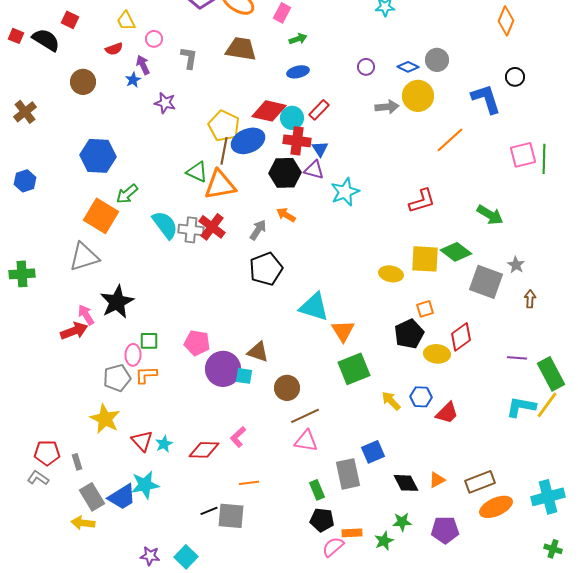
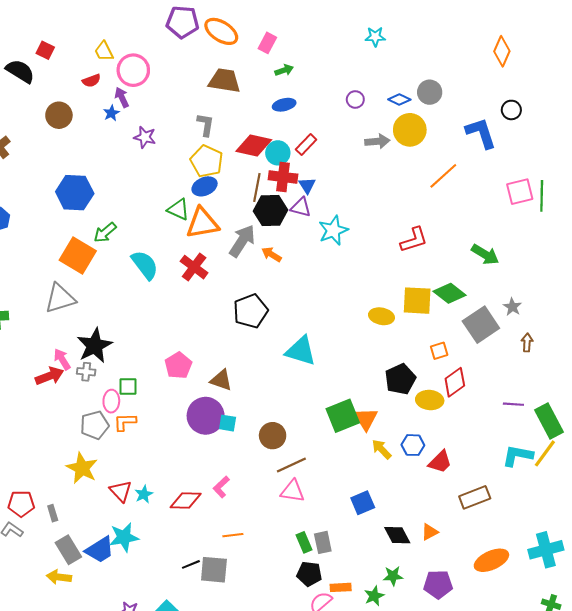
pink circle: (154, 39) -> (133, 70), size x1.8
gray L-shape: (189, 58) -> (206, 125), moved
blue ellipse: (248, 141) -> (205, 186), moved, size x0.7
brown line: (224, 151) -> (257, 187), moved
gray cross: (191, 230) -> (86, 372), moved, size x0.7
gray arrow: (258, 230) -> (242, 241), moved, size x1.5
gray square: (486, 282) -> (481, 325), turned 36
orange square: (425, 309) -> (439, 351), moved
orange triangle: (343, 331) -> (366, 419), moved
pink pentagon: (197, 343) -> (178, 365), moved, turned 30
brown triangle: (258, 352) -> (221, 380), moved
gray rectangle: (348, 474) -> (323, 542), moved, size x0.7
brown rectangle: (480, 482) -> (475, 497), moved

